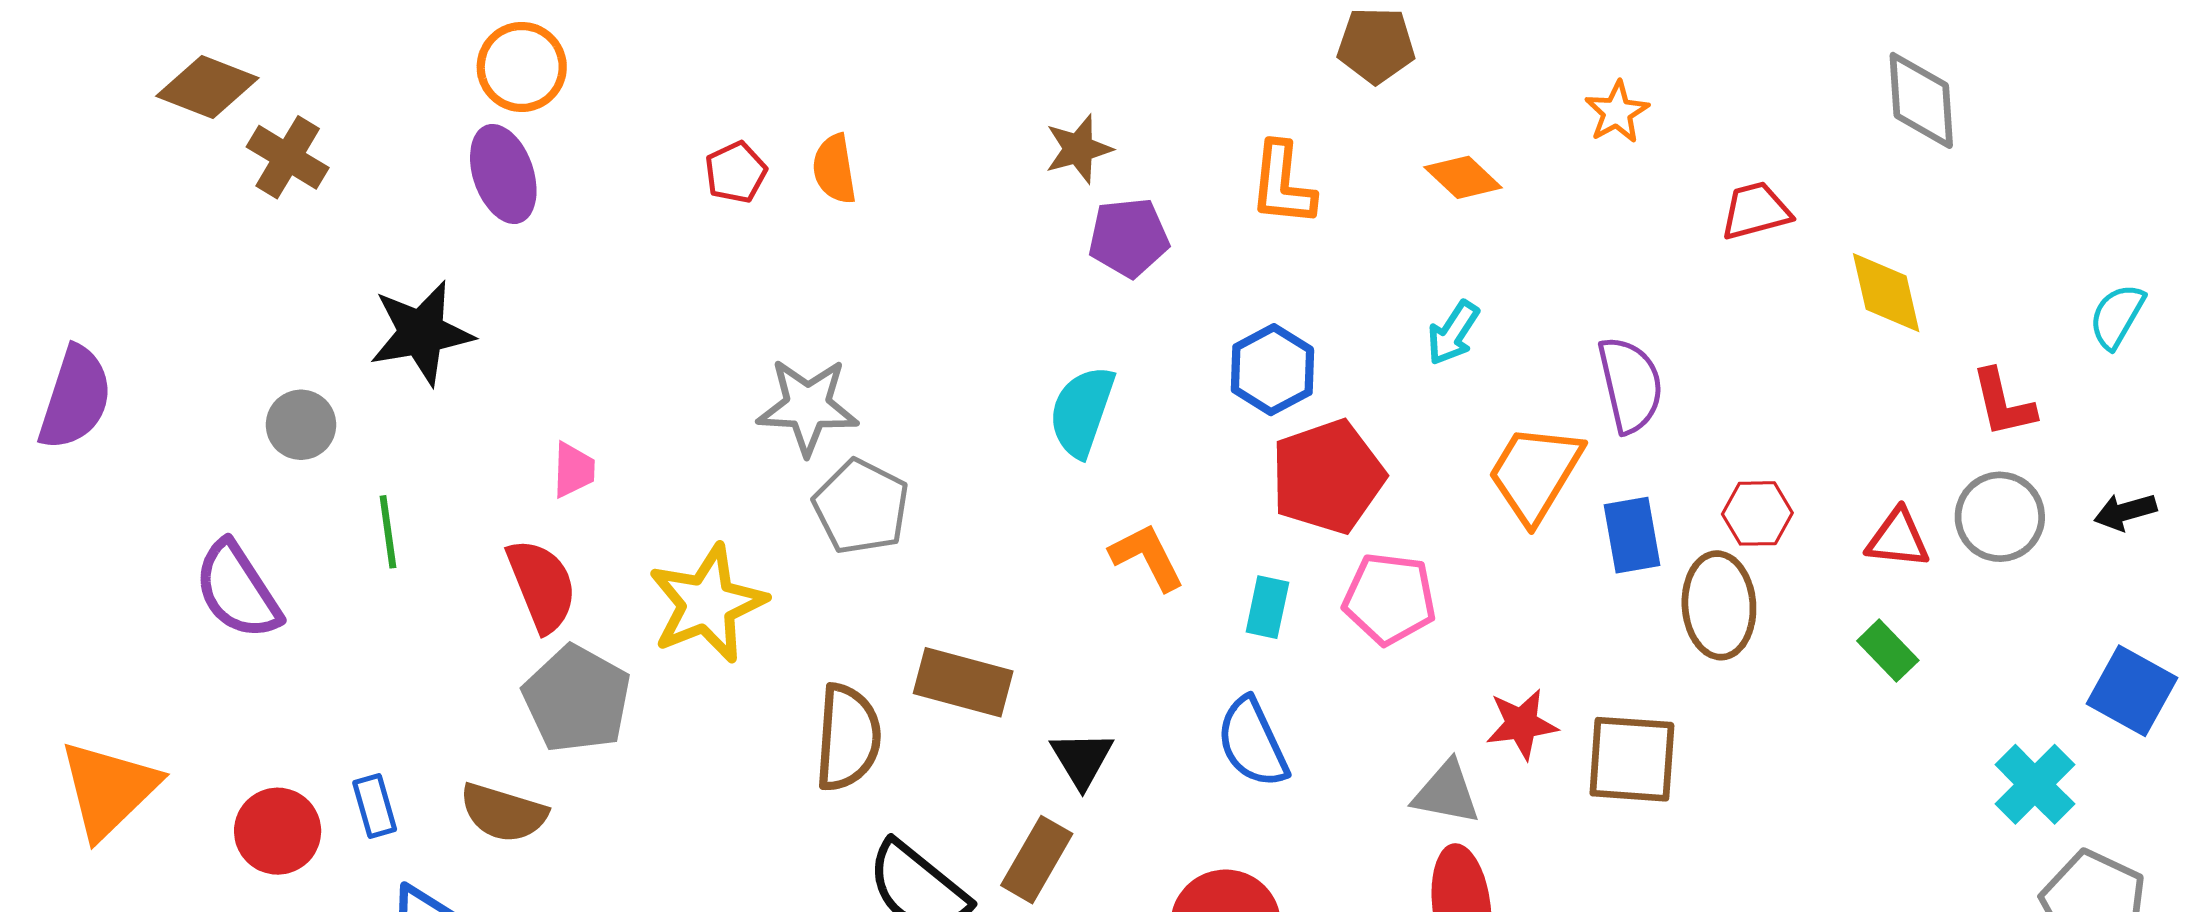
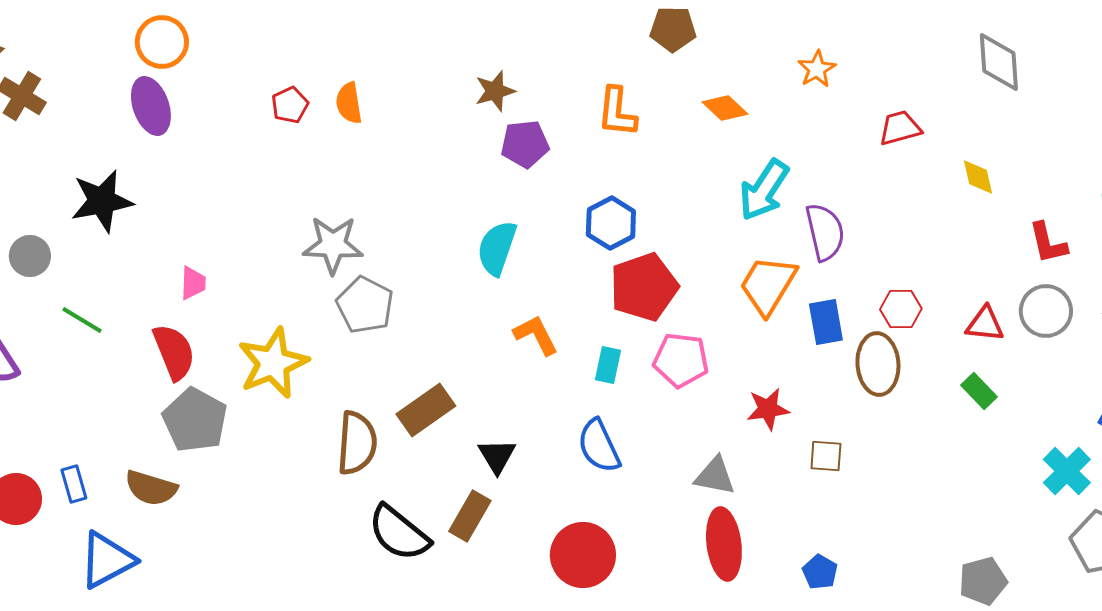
yellow diamond: (1886, 293) -> (978, 177), size x0.7
cyan arrow: (1453, 333) -> (764, 190), moved, size x1.6
green line: (388, 532) -> (82, 320), turned -51
brown rectangle: (963, 682) -> (426, 410), turned -50
red star: (1522, 724) -> (768, 409), moved
brown square: (1632, 759) -> (826, 456), size x0.6

